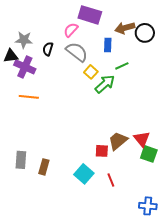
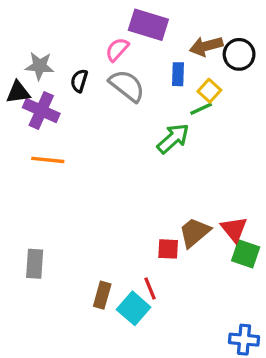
yellow square: (91, 72) -> (209, 91), moved
brown rectangle: (44, 167) -> (102, 295), moved
cyan square: (84, 174) -> (134, 308), moved
red line: (111, 180) -> (150, 289), moved

